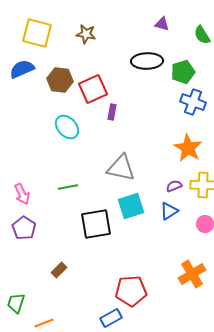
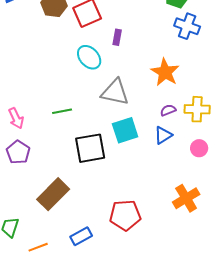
purple rectangle: (112, 112) -> (117, 37), moved
cyan ellipse: (67, 127) -> (89, 57), moved
orange star: (188, 148) -> (165, 72), moved
brown rectangle: (59, 270) -> (53, 194), size x2.0
blue rectangle: (111, 318) -> (81, 236), moved

